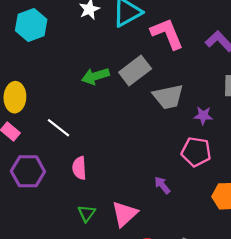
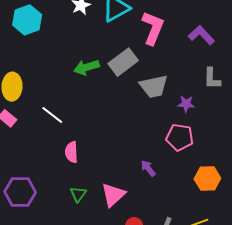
pink L-shape: (167, 34) -> (153, 28), turned 44
purple hexagon: (28, 171) -> (20, 192), moved

